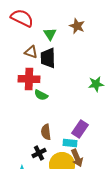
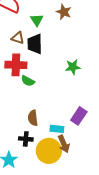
green star: (96, 84) -> (73, 67), moved
purple rectangle: (80, 129) -> (79, 116), moved
black cross: (39, 153) -> (26, 139), turned 32

